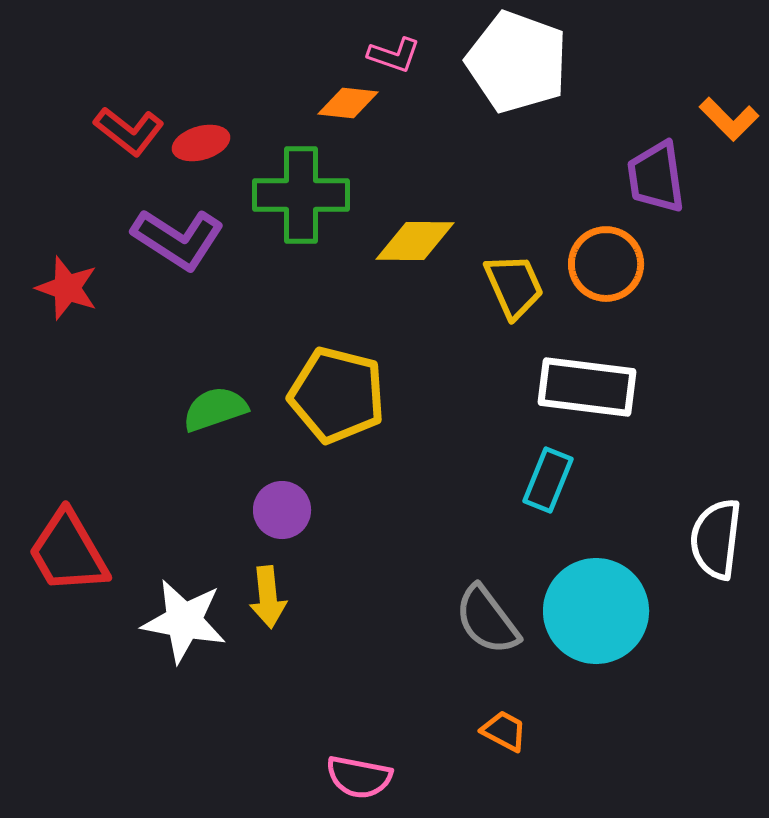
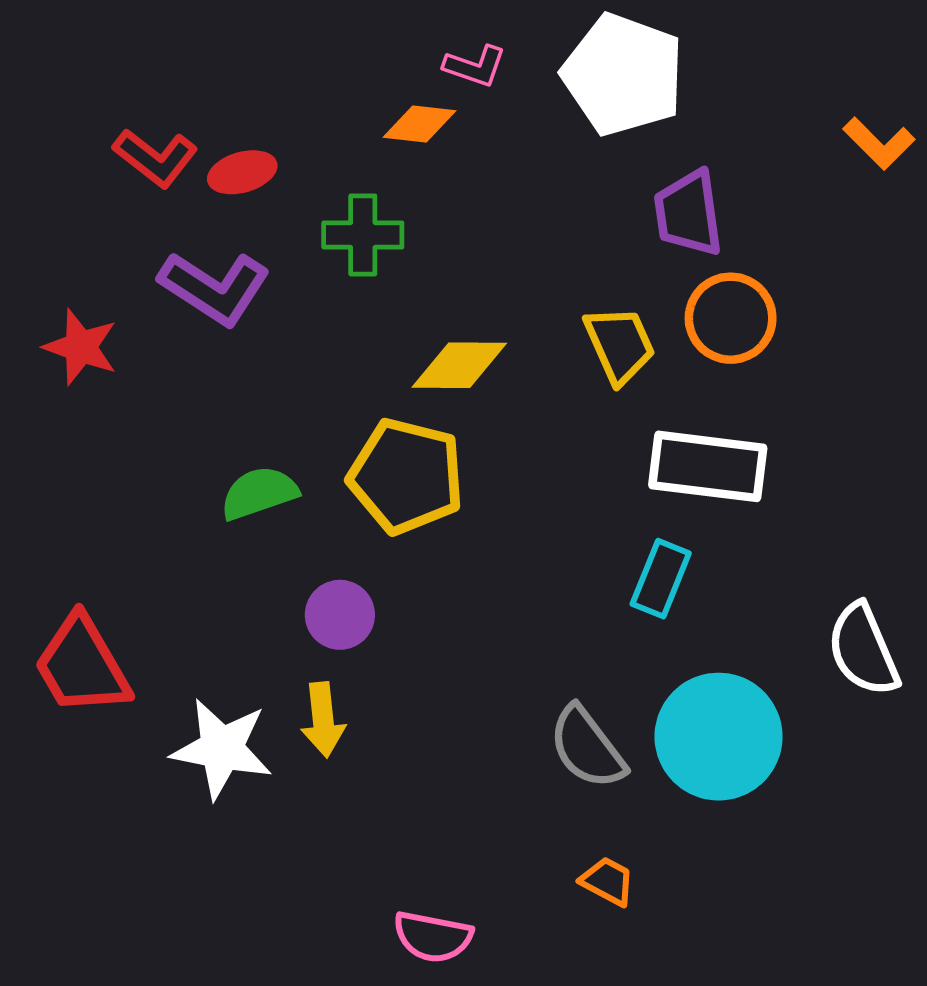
purple trapezoid: (656, 177) -> (688, 213), moved
green cross: (301, 195) -> (363, 235), size x0.7
yellow diamond: (415, 241) -> (459, 365), moved
white semicircle: (716, 539) -> (863, 650), turned -30

